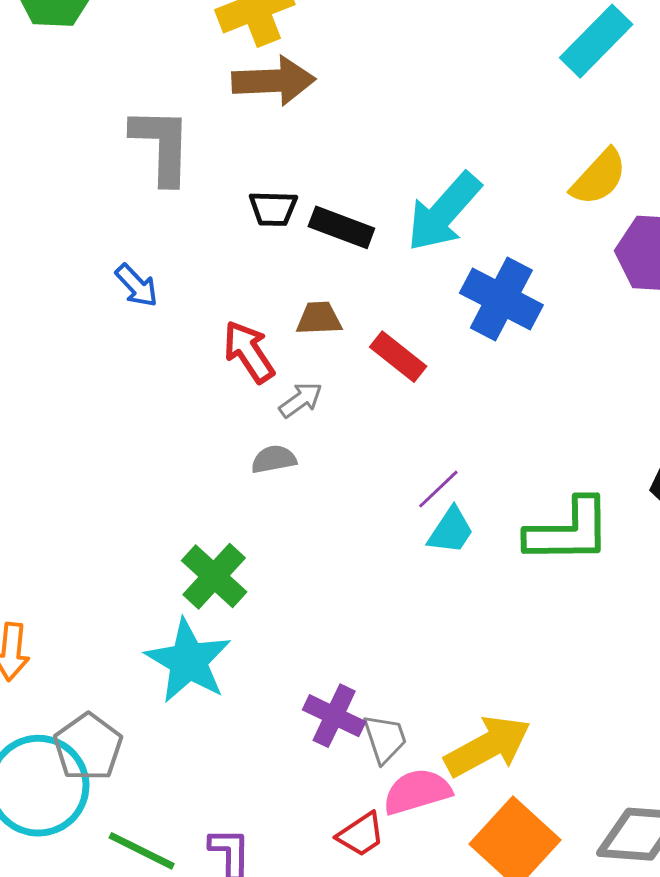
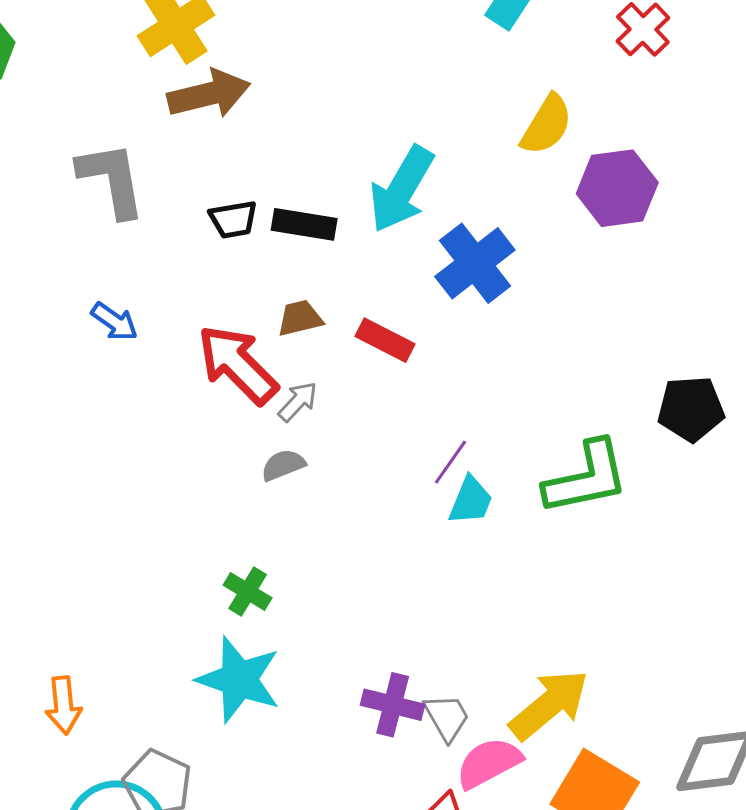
blue cross: (501, 299) -> (475, 263), turned 36
red arrow: (249, 352) -> (238, 365), size x1.4
green cross: (214, 576) -> (248, 591), size x0.7

